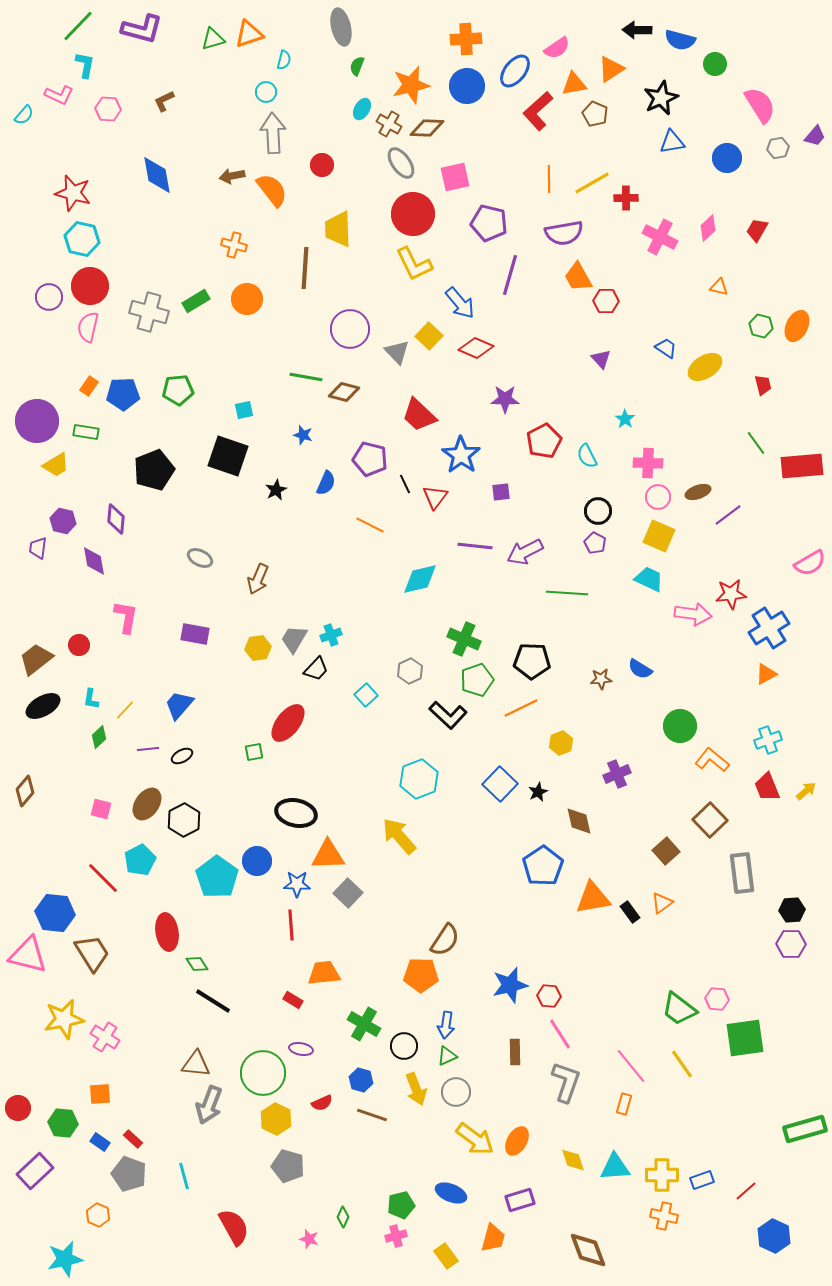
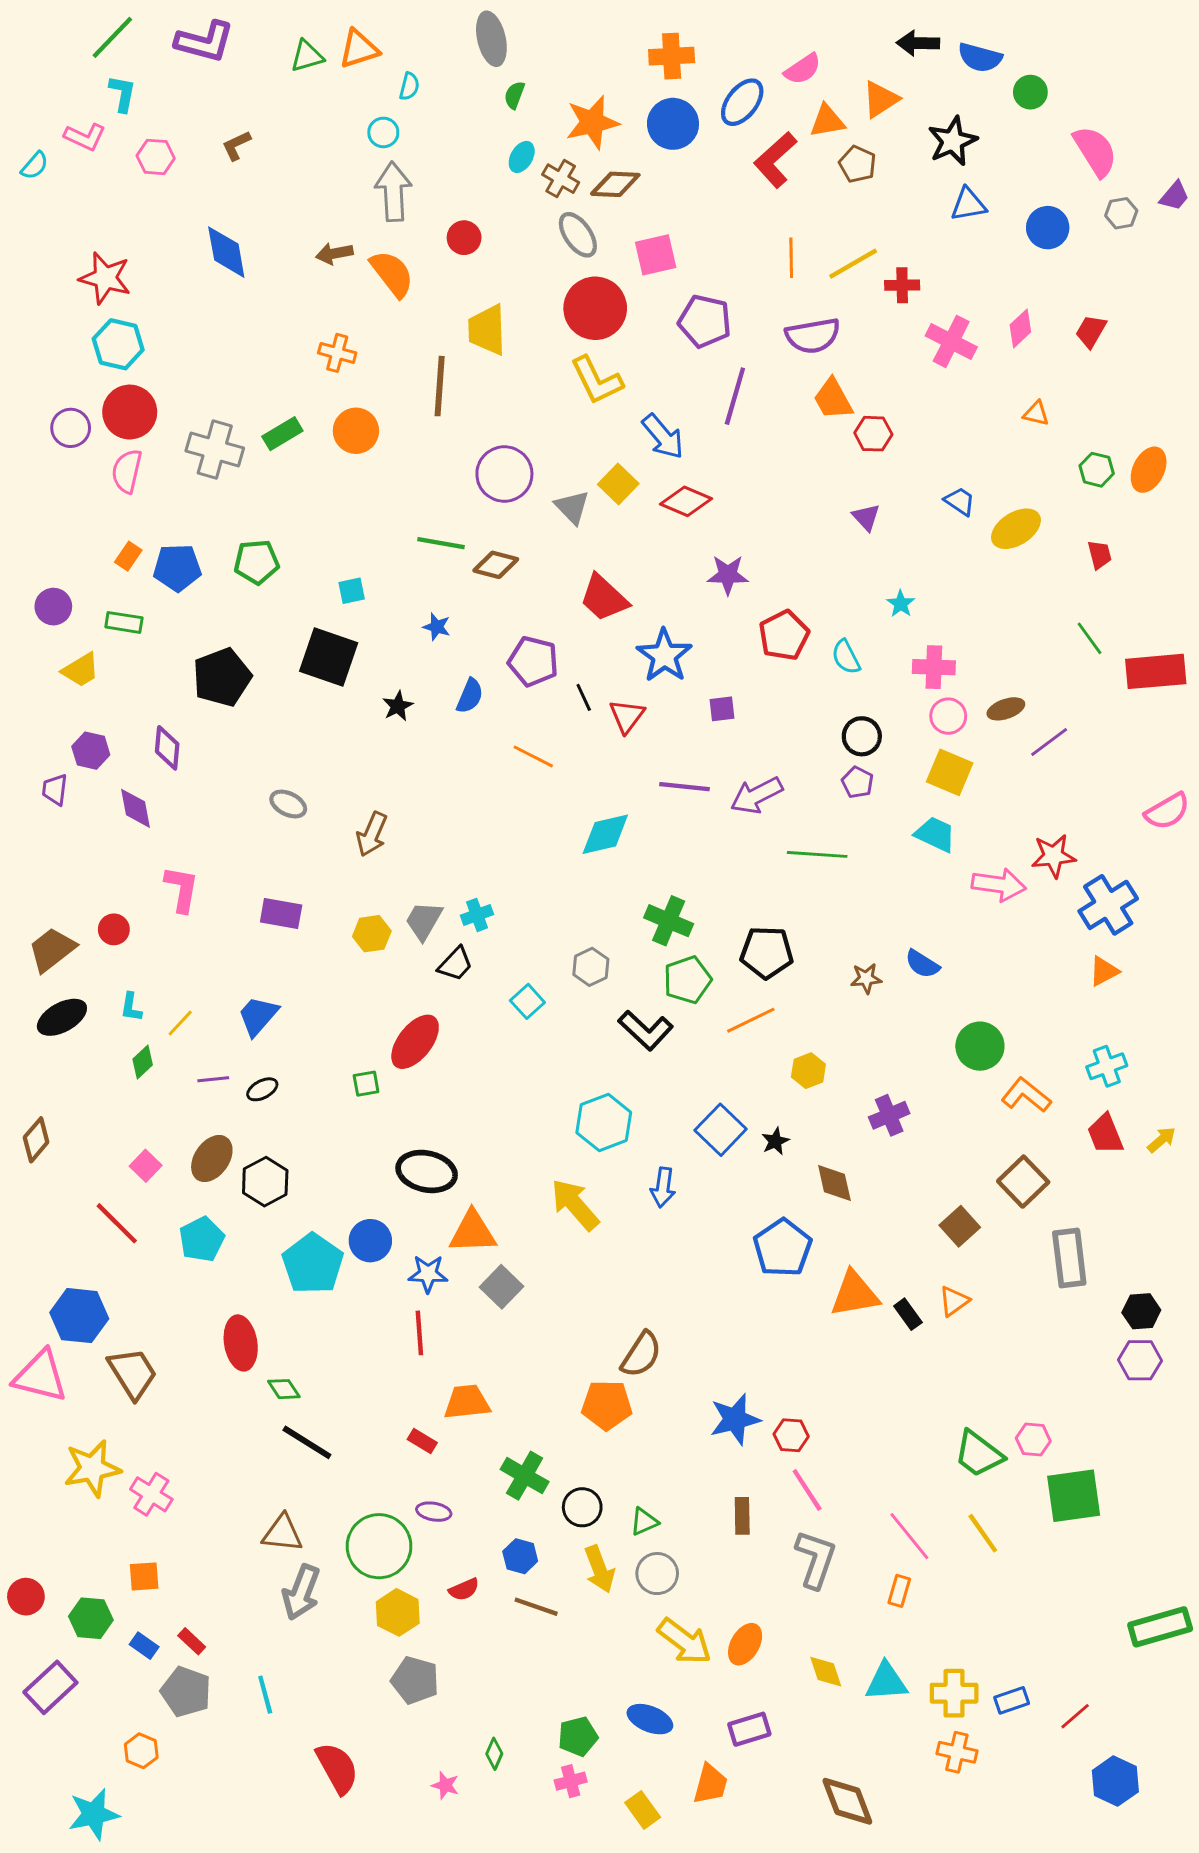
purple circle: (37, 421) -> (53, 607), size x0.6
pink square: (101, 809) -> (146, 1166), turned 30
red line: (103, 878) -> (117, 1223), moved
blue arrow: (446, 1025) -> (663, 1187), moved

